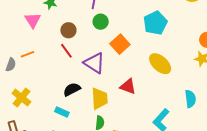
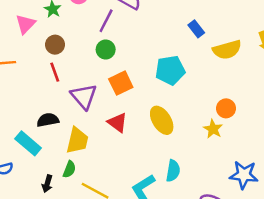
brown circle: (68, 30) -> (55, 45), moved
red triangle: (128, 86) -> (118, 123), moved
cyan semicircle: (190, 99) -> (173, 171), moved
cyan rectangle: (62, 112) -> (28, 143), size x1.5

